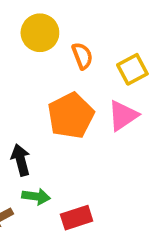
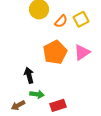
orange semicircle: (82, 56) -> (61, 21), turned 64
yellow square: (132, 69) -> (81, 19), moved

